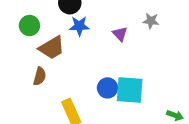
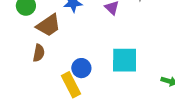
blue circle: (108, 88) -> (81, 68), moved

